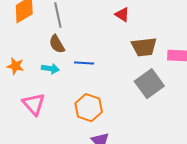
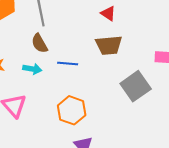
brown trapezoid: (144, 47) -> (109, 45), moved

